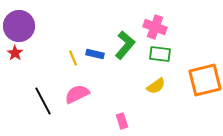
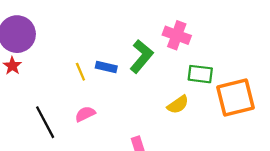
green rectangle: (160, 54) -> (200, 74), moved
pink semicircle: (77, 94) -> (85, 114), size x0.7

